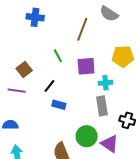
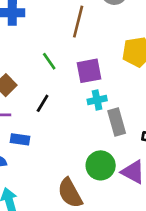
cyan cross: (105, 83) -> (97, 100), moved
blue rectangle: (59, 105) -> (20, 139), moved

